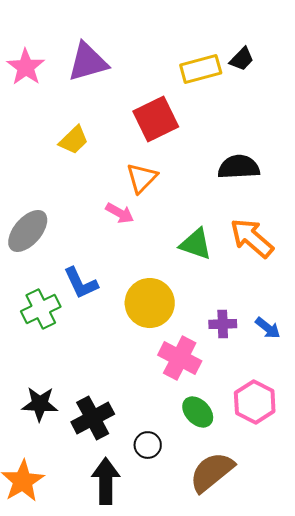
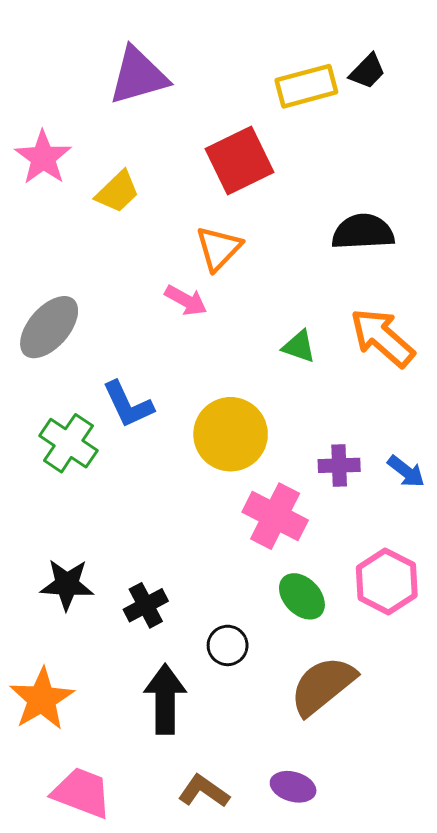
pink star: (26, 67) -> (43, 158), moved
green triangle: (196, 244) -> (299, 346), size x0.7
green cross: (41, 309) -> (68, 443), turned -30
black cross: (93, 418) -> (146, 605), size x0.7

